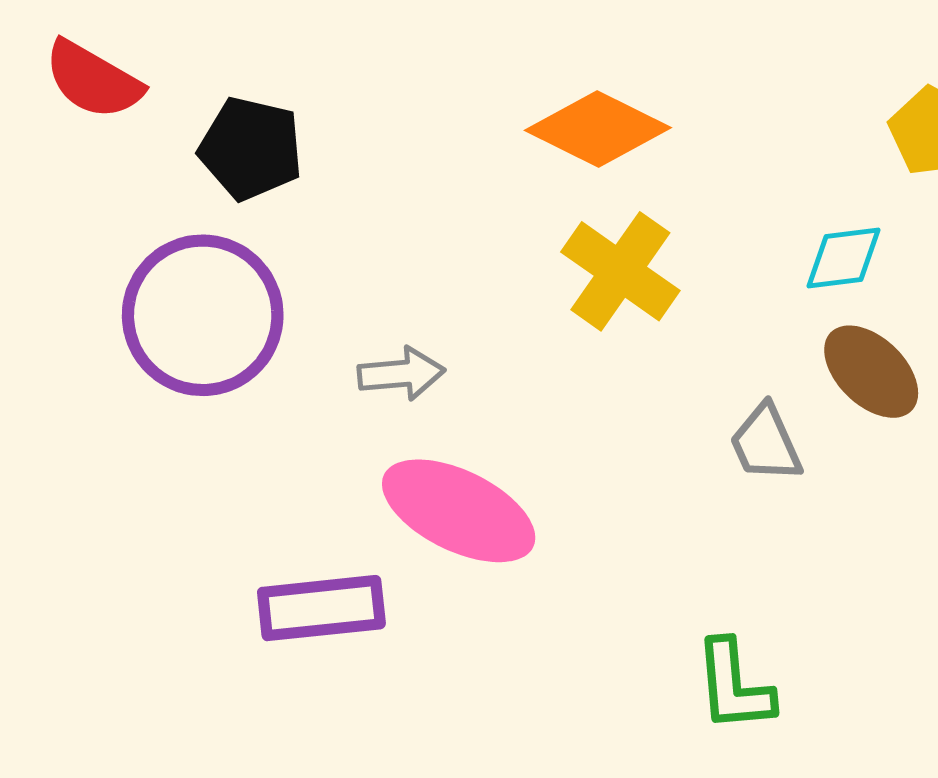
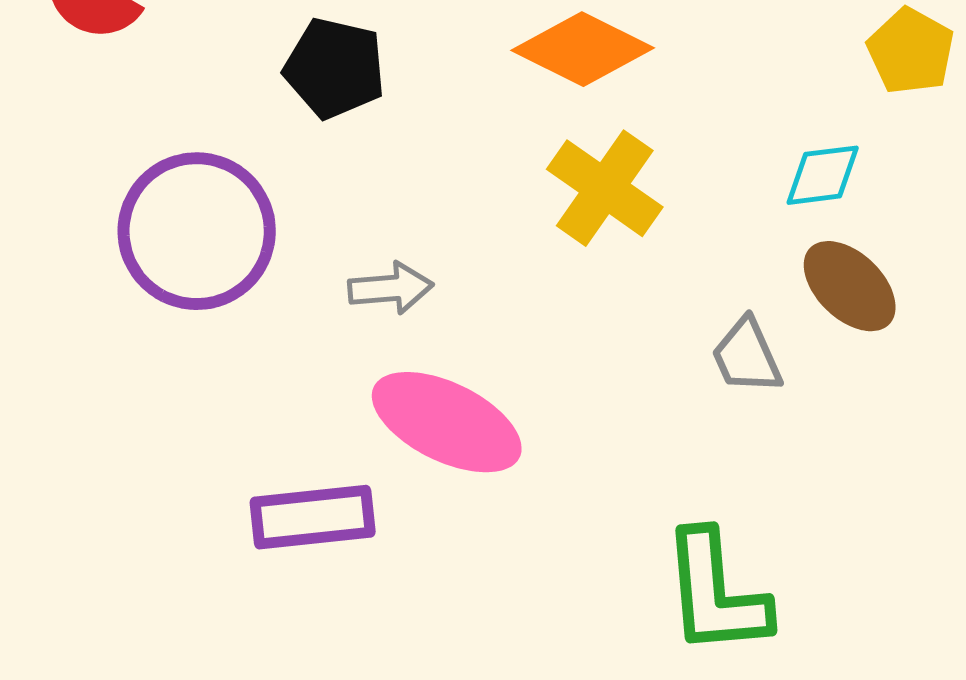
black pentagon: (251, 148) -> (335, 68), moved
green L-shape: (734, 686) -> (716, 593), size x1.4

